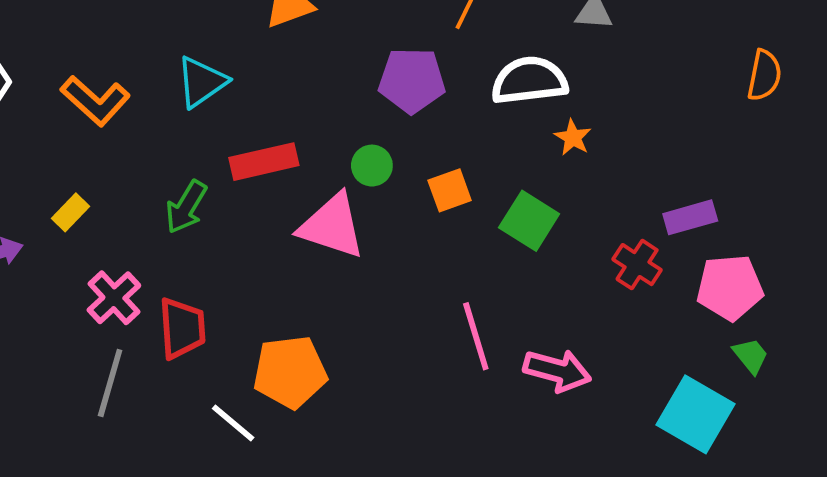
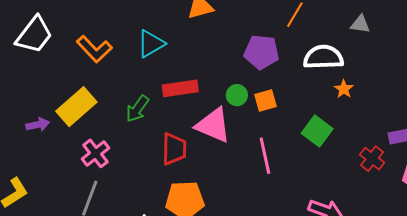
orange square: (450, 190) -> (266, 101), moved
yellow rectangle: (71, 212) -> (76, 107), size x2.0
red trapezoid: (182, 328) -> (174, 149), moved
pink line: (476, 336) -> (265, 156), moved

